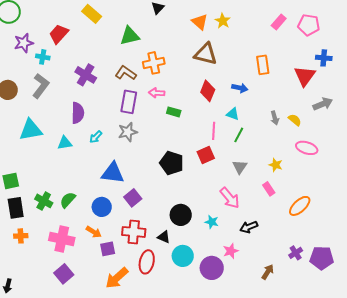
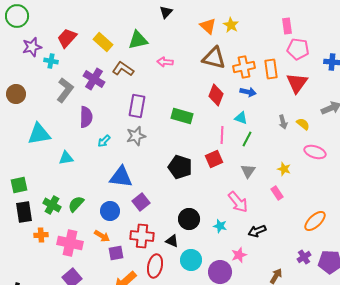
yellow rectangle: (92, 14) -> (103, 42), moved
pink rectangle: (279, 22) -> (287, 26), turned -49
pink pentagon: (309, 25) -> (298, 49), moved
orange cross: (154, 63) -> (244, 67), moved
brown L-shape: (126, 73) -> (123, 69), moved
red triangle: (305, 76) -> (297, 83), moved
gray L-shape: (41, 86) -> (65, 90), moved
pink arrow: (157, 93) -> (165, 62), moved
green rectangle: (174, 112) -> (182, 116), size x1.5
cyan triangle: (65, 143) -> (66, 158), moved
orange ellipse: (300, 206) -> (315, 221), moved
orange cross: (21, 236) -> (41, 235), moved

